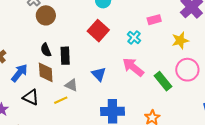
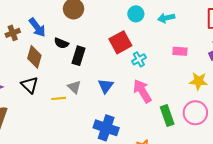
cyan cross: (134, 37) -> (139, 59), moved
black semicircle: (46, 50) -> (61, 43), turned -64
brown diamond: (46, 72) -> (34, 57), moved
blue arrow: (19, 73) -> (37, 27), moved, turned 84

